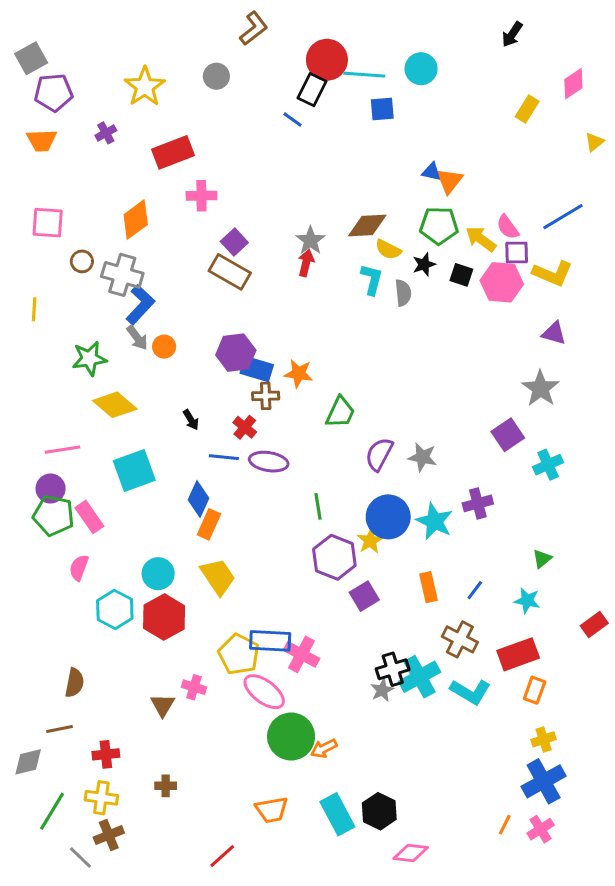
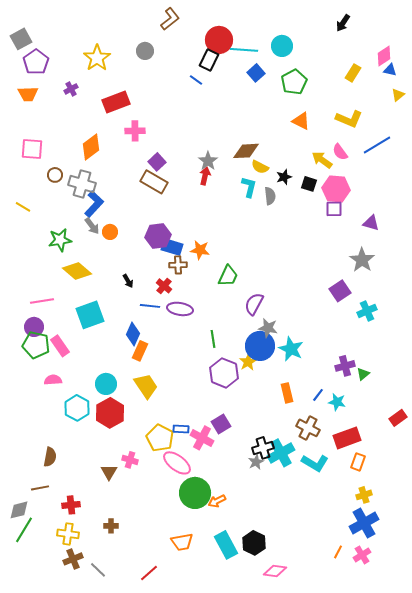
purple pentagon: (54, 93) -> (36, 62), turned -30
blue square: (382, 109) -> (256, 73), turned -36
blue triangle: (431, 172) -> (390, 70), moved
orange triangle: (449, 181) -> (301, 121), turned -42
green pentagon: (439, 226) -> (294, 82), moved, turned -30
purple square: (517, 252) -> (334, 209), moved
yellow L-shape: (552, 273) -> (349, 119), moved
yellow line: (34, 309) -> (23, 207), turned -63
gray star: (423, 457) -> (268, 328), moved
purple cross: (478, 503) -> (345, 366), moved
pink semicircle: (79, 568) -> (53, 380), turned 66
purple square: (364, 596) -> (221, 424), moved
cyan star: (527, 601) -> (337, 402), moved
blue rectangle: (270, 641) -> (181, 429), size x0.6
green line: (52, 811) -> (24, 530), moved
gray line: (80, 857) -> (98, 570), moved

